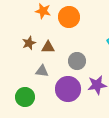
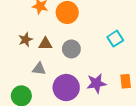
gray circle: (77, 61) -> (71, 49), moved

